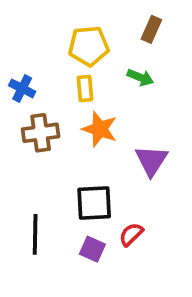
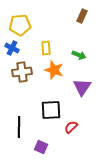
yellow pentagon: (89, 46) -> (20, 25), moved
green arrow: (140, 77) -> (79, 55), moved
purple square: (92, 249) -> (41, 147), moved

